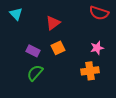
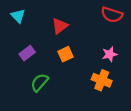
purple rectangle: (33, 51) -> (27, 53), moved, turned -64
orange cross: (90, 71) -> (102, 80), turned 30

